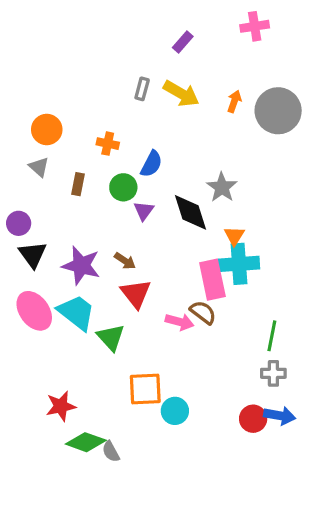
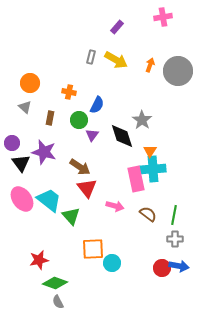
brown arrow: (125, 261) -> (80, 167), size x1.5
purple star: (81, 266) -> (44, 152), moved
brown semicircle: (203, 312) -> (148, 214), moved
gray semicircle: (111, 452) -> (58, 302), moved

